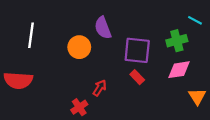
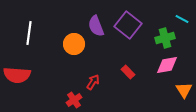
purple square: (137, 50) -> (128, 25), moved, turned 32

